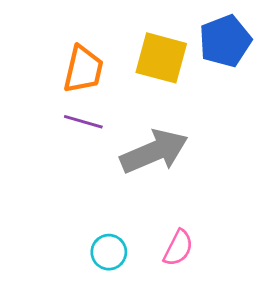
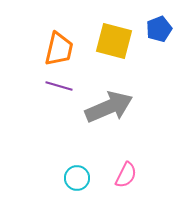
blue pentagon: (225, 41) -> (159, 29), size x0.7

